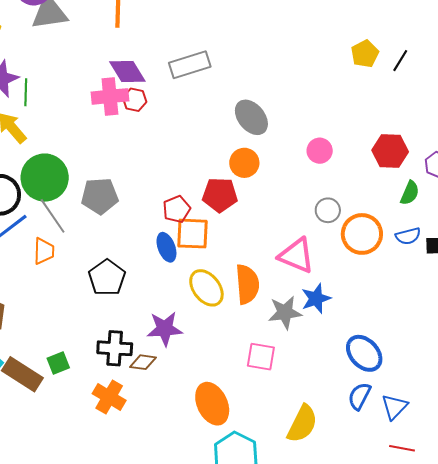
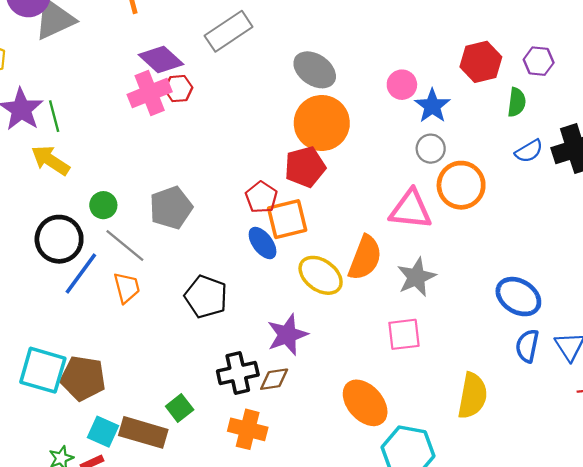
orange circle: (244, 163) -> (322, 123), size x1.6
green circle: (45, 178) -> (103, 205), size x0.5
orange circle: (362, 234) -> (461, 185), moved
orange semicircle: (247, 284) -> (365, 258), turned 42
blue star: (316, 298) -> (432, 106), moved

